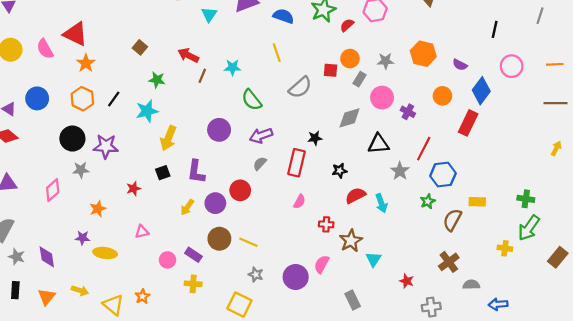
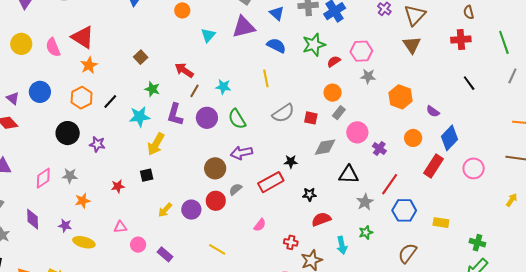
black line: (495, 29) -> (469, 83), turned -56
gray star: (386, 61) -> (368, 76), moved
pink circle: (512, 66) -> (474, 168), moved
red square: (331, 70) -> (311, 118), moved
purple circle: (219, 130) -> (207, 118), moved
purple star: (106, 146) -> (97, 144), size x0.7
red rectangle: (296, 163) -> (271, 182), turned 40
gray semicircle: (260, 164) -> (235, 189), moved
gray star: (81, 170) -> (70, 176), moved
purple L-shape: (196, 172) -> (175, 114), moved
green star: (428, 201) -> (366, 232), moved
pink semicircle: (299, 202) -> (260, 225), moved
yellow rectangle: (477, 202) -> (441, 223), moved
cyan arrow: (381, 203) -> (342, 245), moved
brown circle: (219, 239) -> (215, 168), moved
purple diamond: (47, 257) -> (33, 219), moved
pink circle: (168, 260) -> (138, 245), moved

